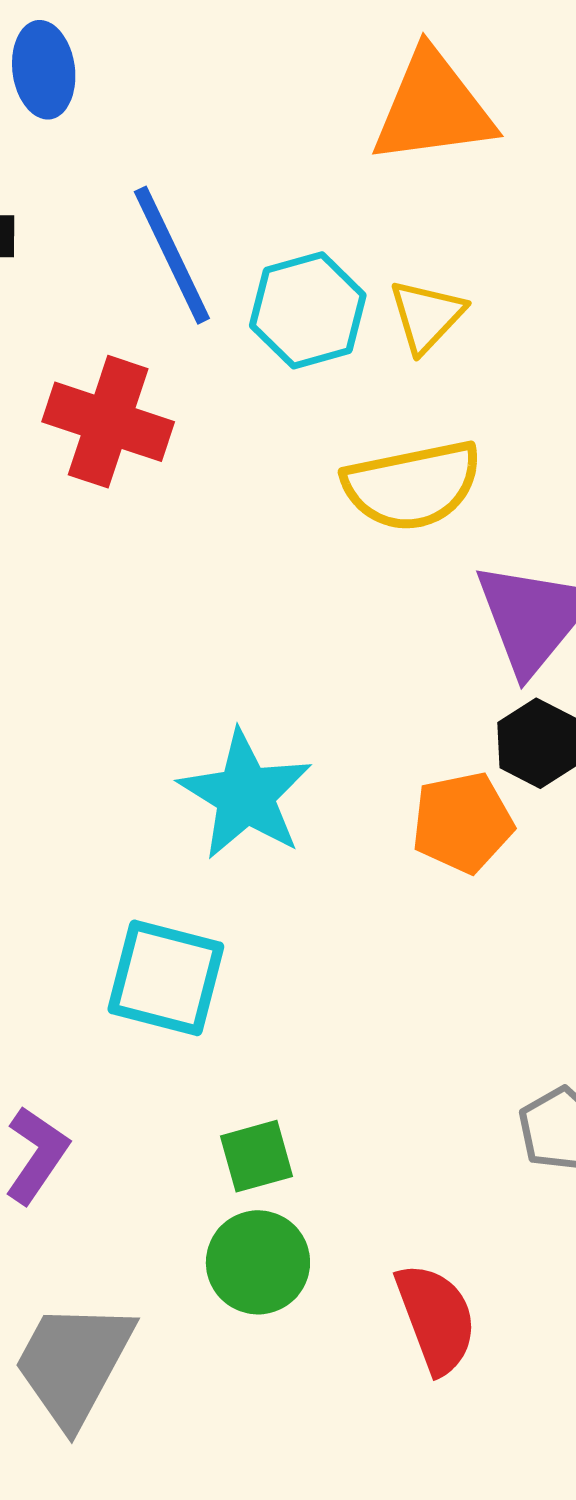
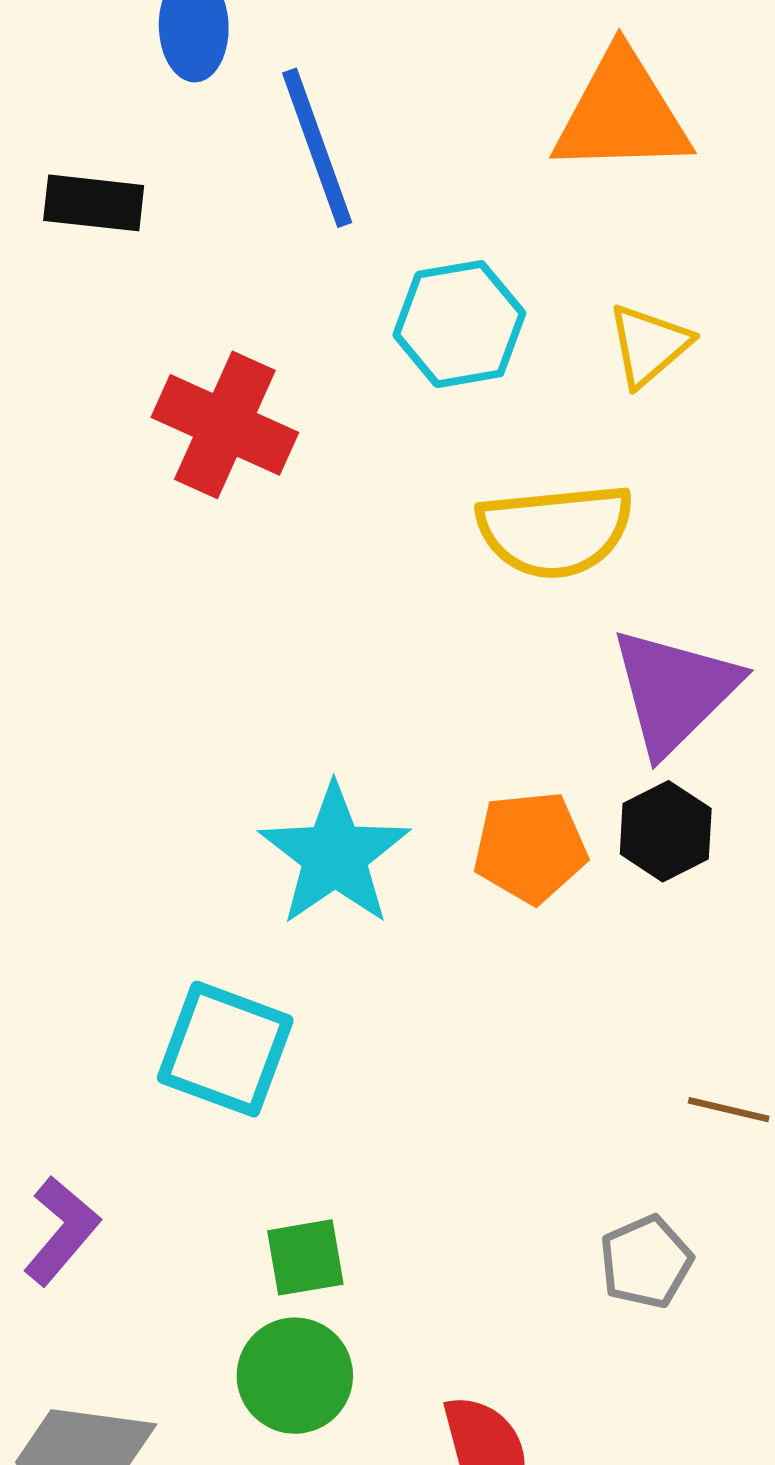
blue line: (172, 255) -> (317, 148), moved
yellow triangle: (427, 316) -> (649, 345), moved
orange pentagon: (462, 823) -> (530, 847), moved

